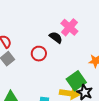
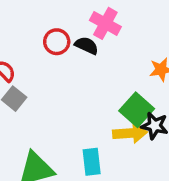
red circle: (39, 54) -> (57, 42), moved

